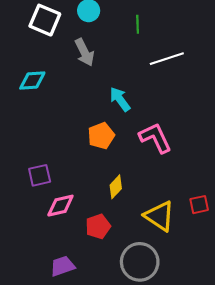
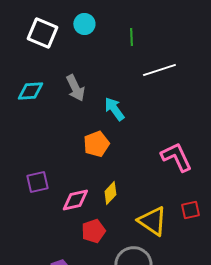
gray arrow: (84, 52) -> (75, 88), moved
pink L-shape: (155, 138) -> (176, 157), moved
pink diamond: (60, 206) -> (75, 200), moved

